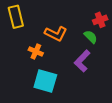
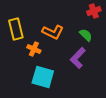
yellow rectangle: (16, 17) -> (16, 29), moved
red cross: (100, 20) -> (94, 11), moved

